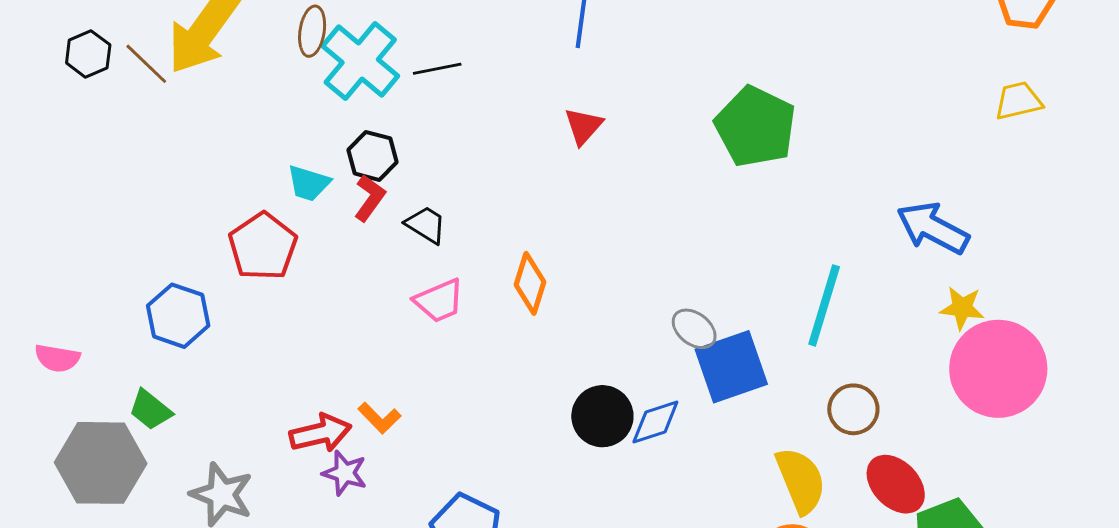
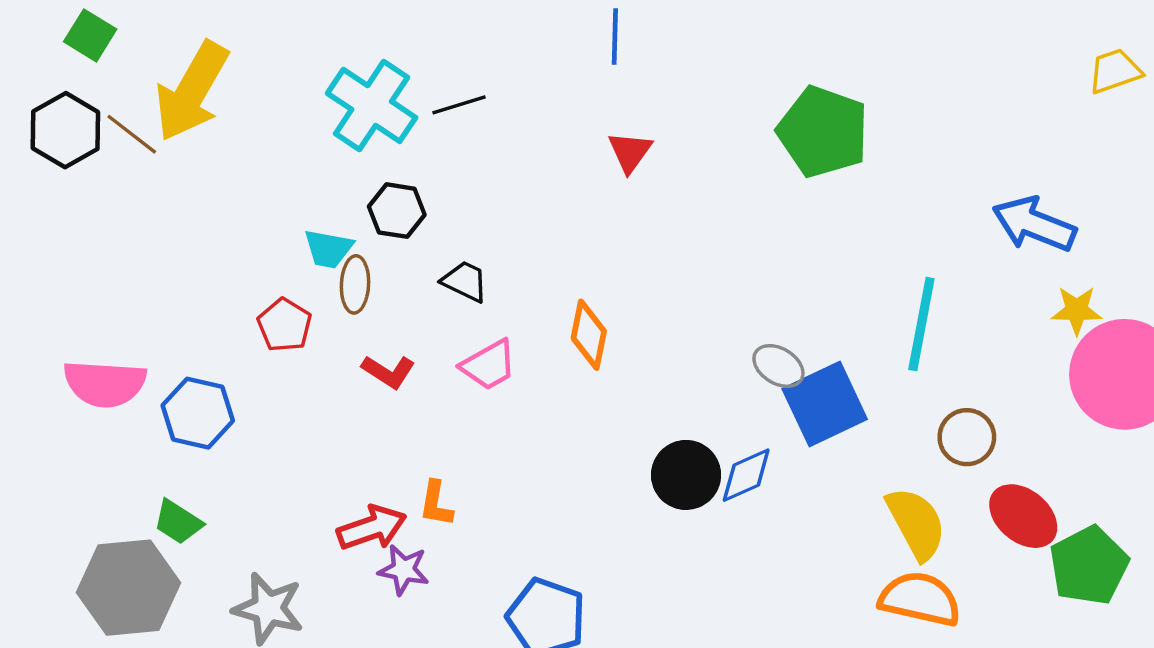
brown ellipse: (312, 31) -> (355, 284), moved
black hexagon: (88, 54) -> (65, 130), size x1.4
red L-shape: (370, 198) -> (388, 372), moved, turned 93
red pentagon: (263, 246) -> (285, 325), size x0.7
pink semicircle: (57, 358) -> (105, 384), moved, size x1.6
orange L-shape: (379, 418) -> (436, 504), turned 60

